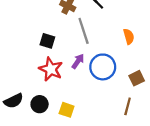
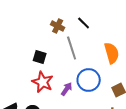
orange semicircle: (129, 36) -> (112, 53), size x1.5
purple arrow: (78, 61) -> (67, 89), moved

